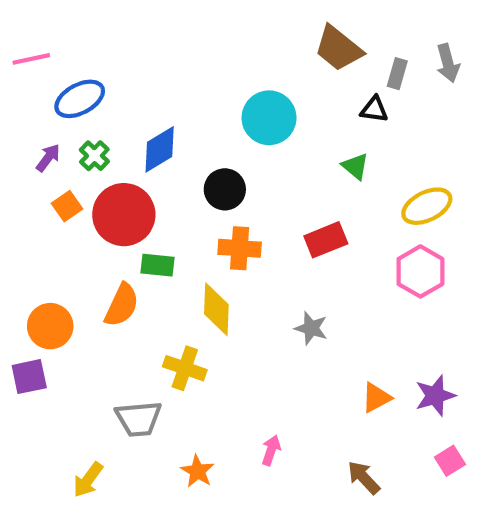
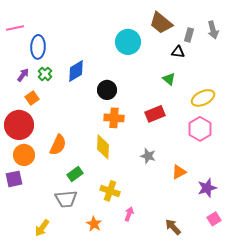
blue ellipse: (80, 99) -> (38, 47), turned -60
cyan circle: (269, 118) -> (128, 42), moved
red circle: (124, 215) -> (19, 125), moved
green rectangle: (157, 265) -> (75, 174), moved, turned -42
yellow cross: (185, 368) -> (110, 191), moved
orange triangle: (376, 398) -> (179, 172), moved

